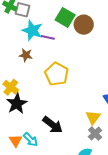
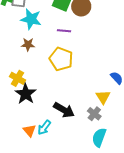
purple line: (48, 37) -> (64, 31), moved
gray cross: (95, 133) -> (94, 114), moved
cyan arrow: (31, 140) -> (44, 127), turned 91

